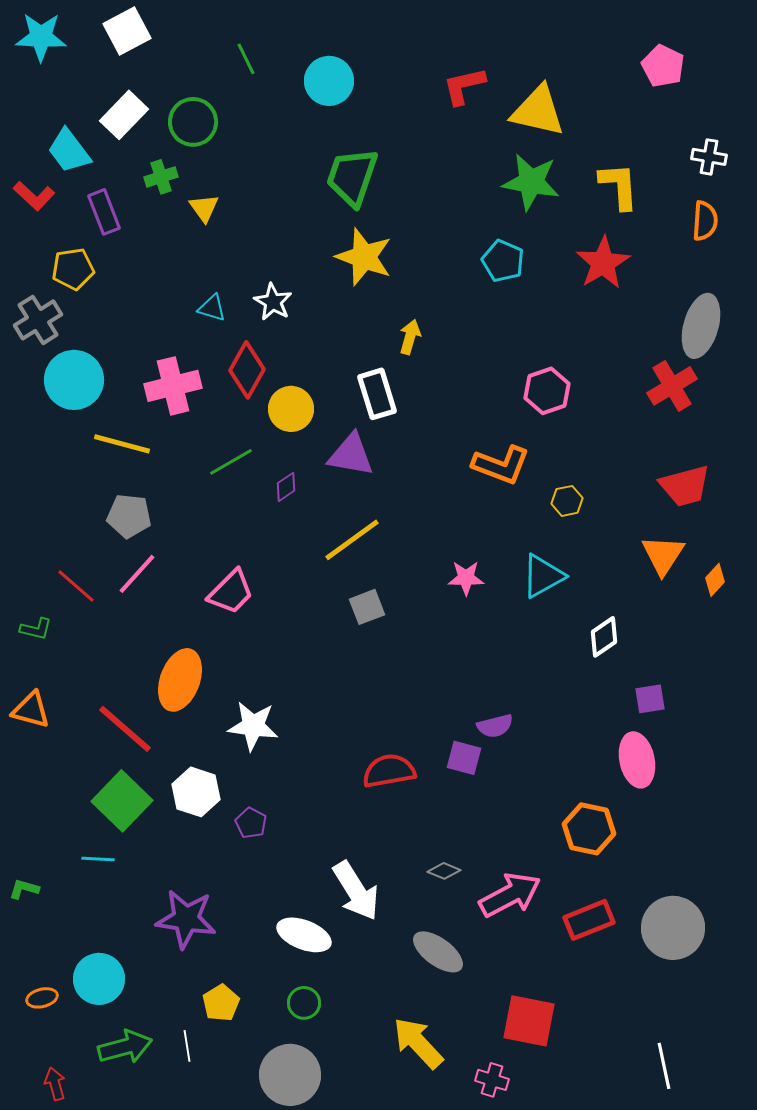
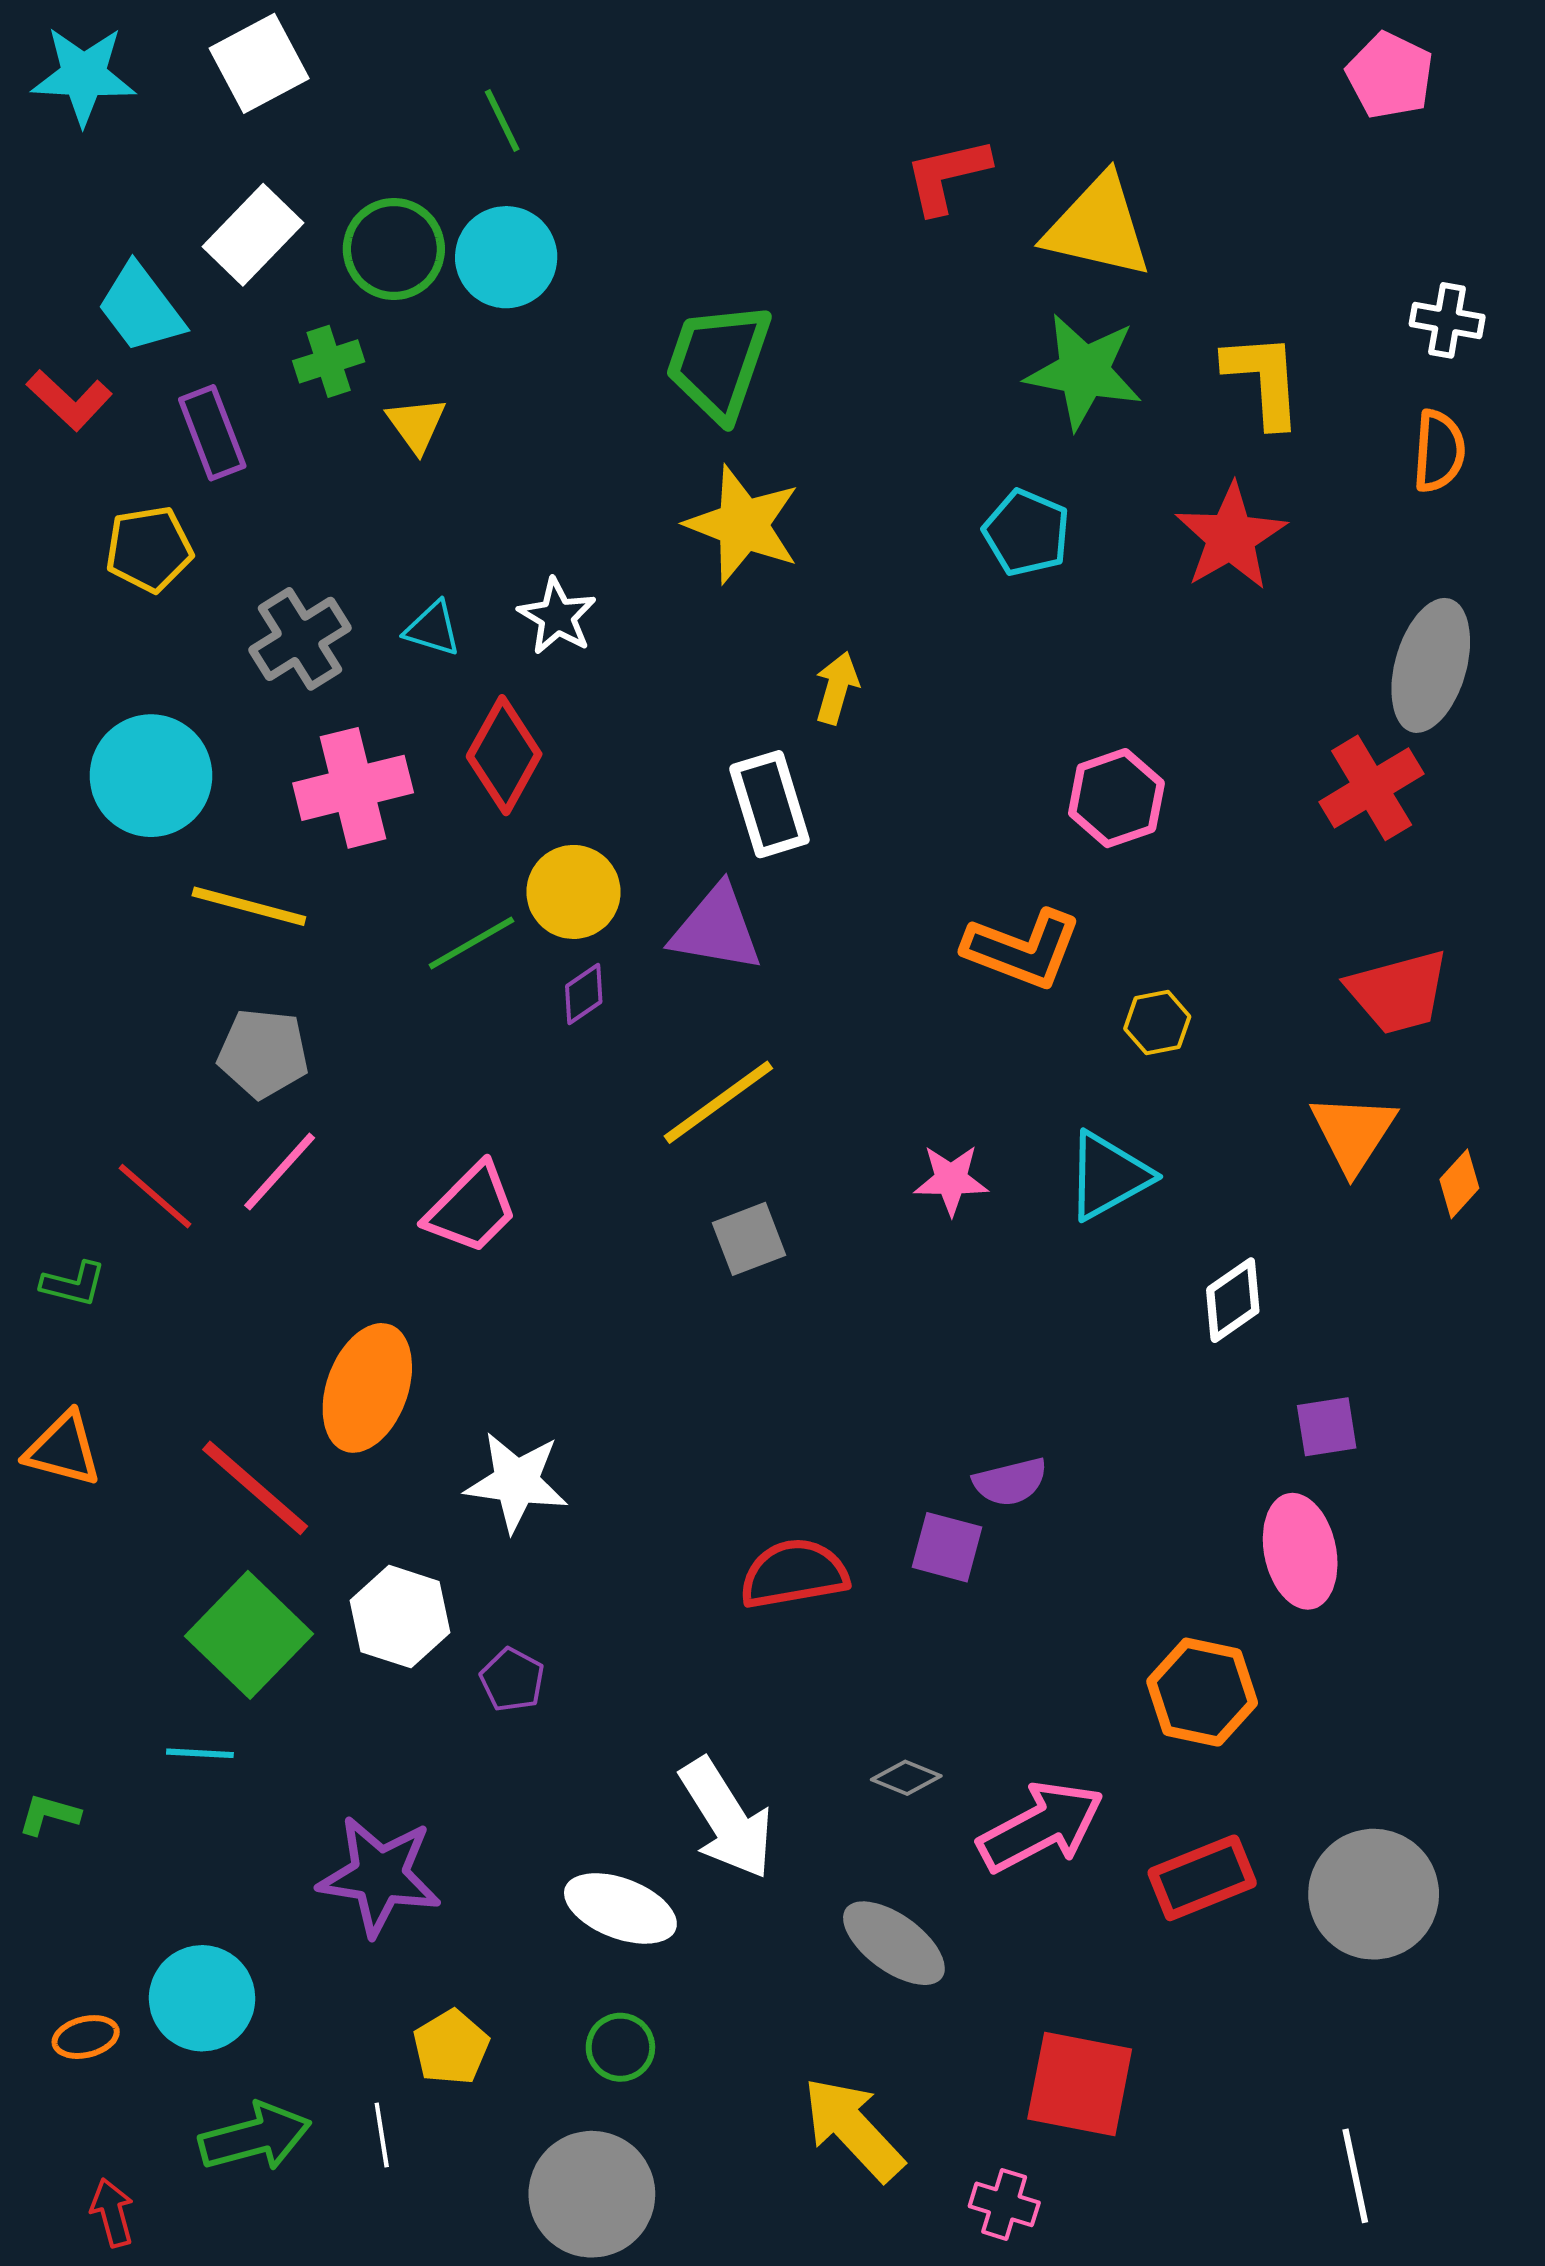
pink pentagon: (663, 66) -> (1390, 76), moved
cyan circle: (329, 81) -> (506, 257), moved
gray cross: (38, 320) -> (300, 639), moved
yellow circle: (291, 409) -> (573, 892), moved

